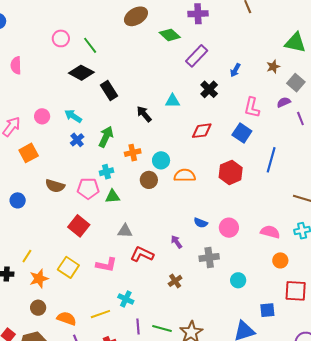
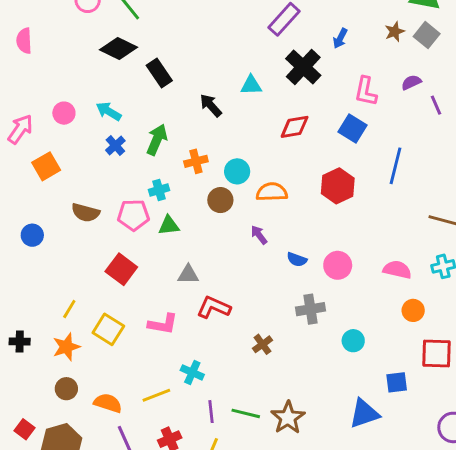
gray square: (296, 83) -> (427, 35), moved
black cross: (209, 89) -> (303, 67), size x1.4
purple arrow: (176, 242) -> (259, 235), moved
yellow line: (27, 256) -> (69, 309), moved

